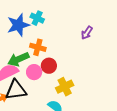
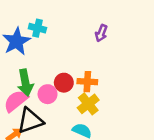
orange cross: (38, 47) -> (87, 82), moved
green arrow: (18, 59) -> (25, 83), turned -65

